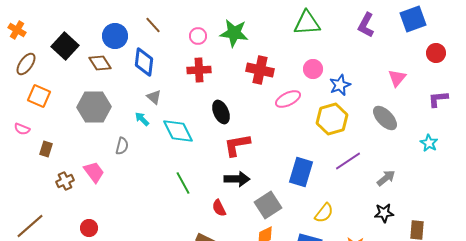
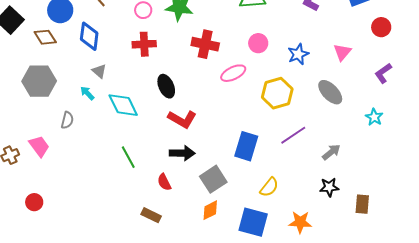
blue star: (340, 85) -> (298, 54), moved
purple L-shape: (438, 99) -> (383, 73), turned -30
red L-shape: (237, 145) -> (182, 119), turned -140

